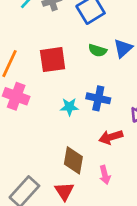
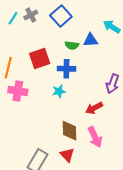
blue triangle: (123, 48) -> (91, 40), turned 49
blue cross: (98, 98) -> (66, 69), moved
pink arrow: (105, 175) -> (95, 137), size x1.5

